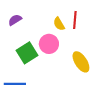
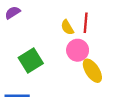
purple semicircle: (15, 20) -> (13, 13), moved
pink circle: (49, 44) -> (78, 50), moved

